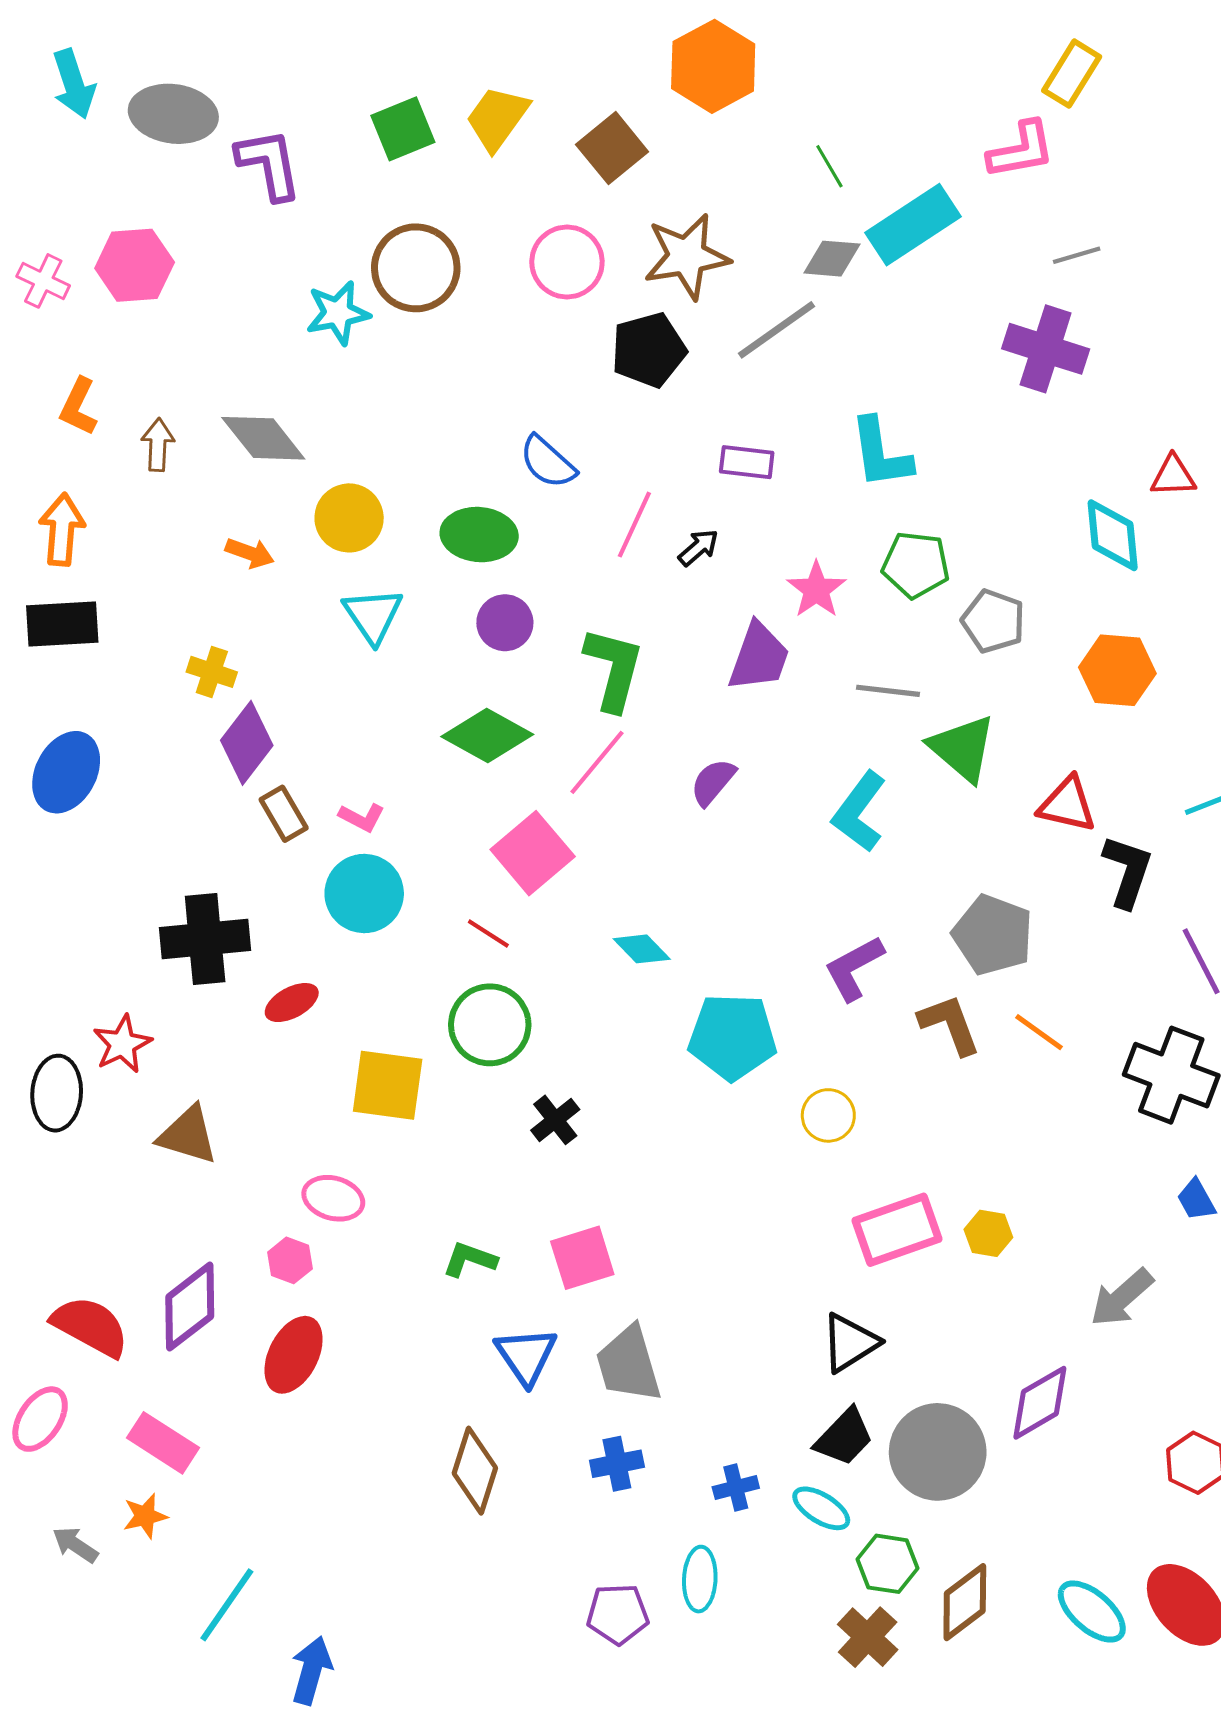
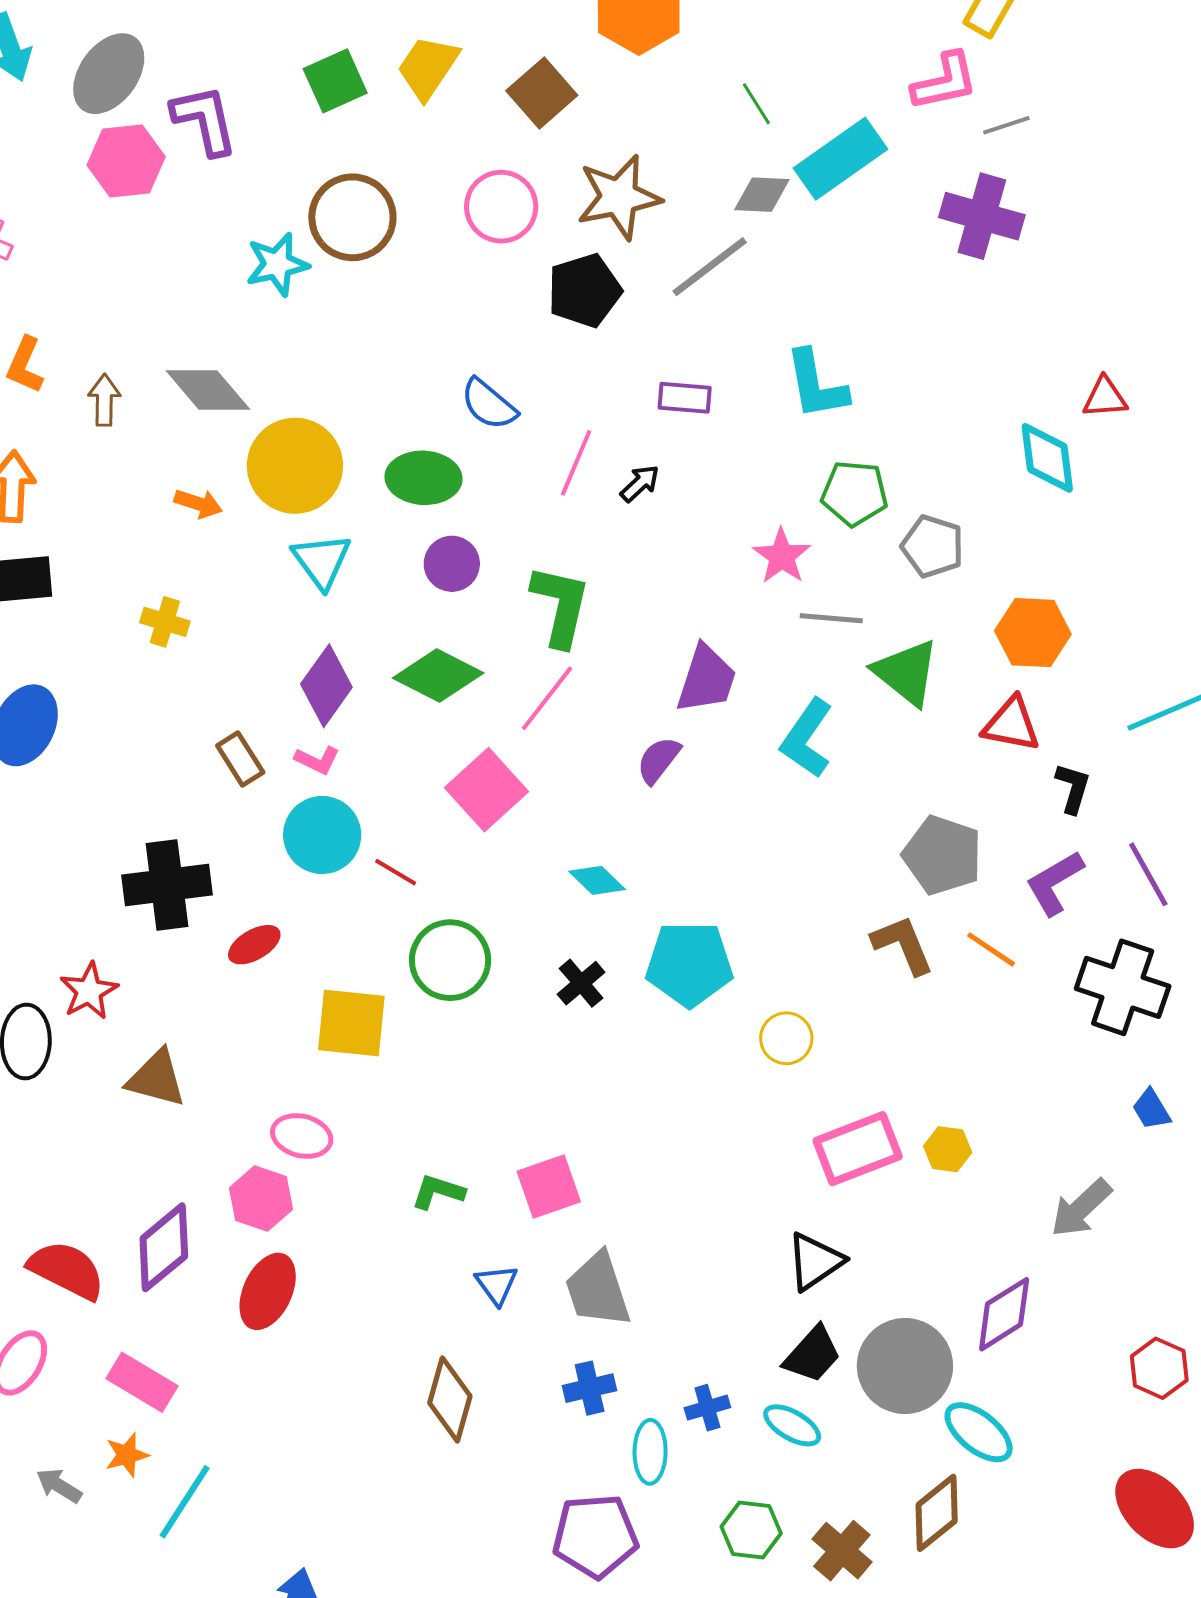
gray ellipse: (173, 114) -> (109, 74), turned -60
gray line: (1077, 255) -> (1006, 125), moved
pink hexagon: (135, 265) -> (126, 161), moved
purple cross: (1046, 349) -> (982, 216), moved
yellow circle: (349, 518) -> (295, 466), size x1.4
pink star: (816, 590) -> (782, 556), moved
purple trapezoid: (759, 657) -> (706, 679), moved
orange hexagon: (1117, 670) -> (1033, 633), moved
purple diamond: (247, 743) -> (326, 686), moved
purple semicircle: (713, 782) -> (659, 760), moved
black L-shape: (1128, 871) -> (1073, 788), size x0.7
red line: (488, 933) -> (396, 872), moved
purple L-shape: (854, 968) -> (1055, 883), moved
black cross: (555, 1120) -> (581, 983), moved
pink hexagon: (290, 1260) -> (261, 1199), size x1.4
blue triangle: (526, 1356) -> (497, 1285), size x0.7
green hexagon: (888, 1564) -> (751, 1530), moved
cyan ellipse: (700, 1579) -> (650, 1452), moved
cyan line: (227, 1605) -> (185, 1502), moved
cyan ellipse: (1092, 1612) -> (979, 1432), moved
purple pentagon: (618, 1614) -> (595, 1536), size x1.4

